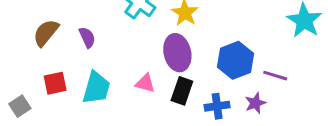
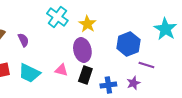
blue hexagon: (235, 60) -> (128, 44), moved
cyan trapezoid: (96, 88) -> (29, 73), turned 100

